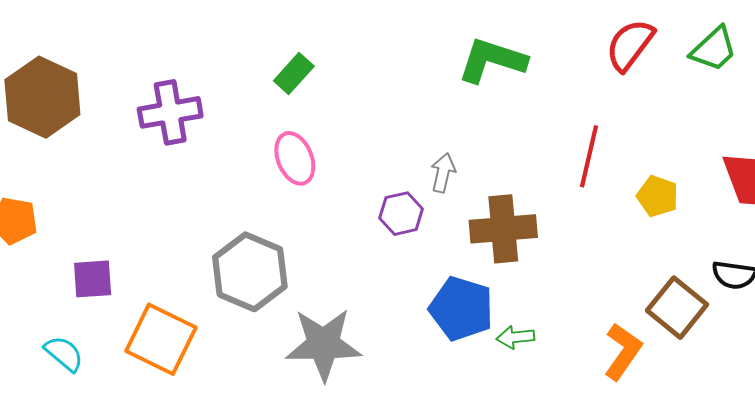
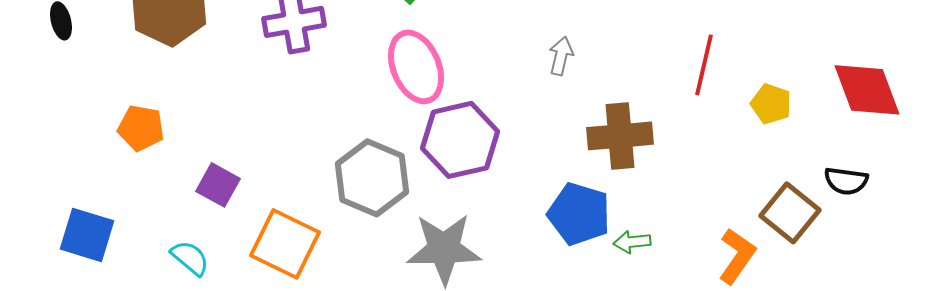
pink ellipse: (295, 158) -> (416, 67), size x1.4
gray arrow: (443, 173) -> (561, 56), moved
purple hexagon: (401, 214) -> (460, 140), moved, size x1.8
purple square: (93, 279) -> (218, 185), turned 33

